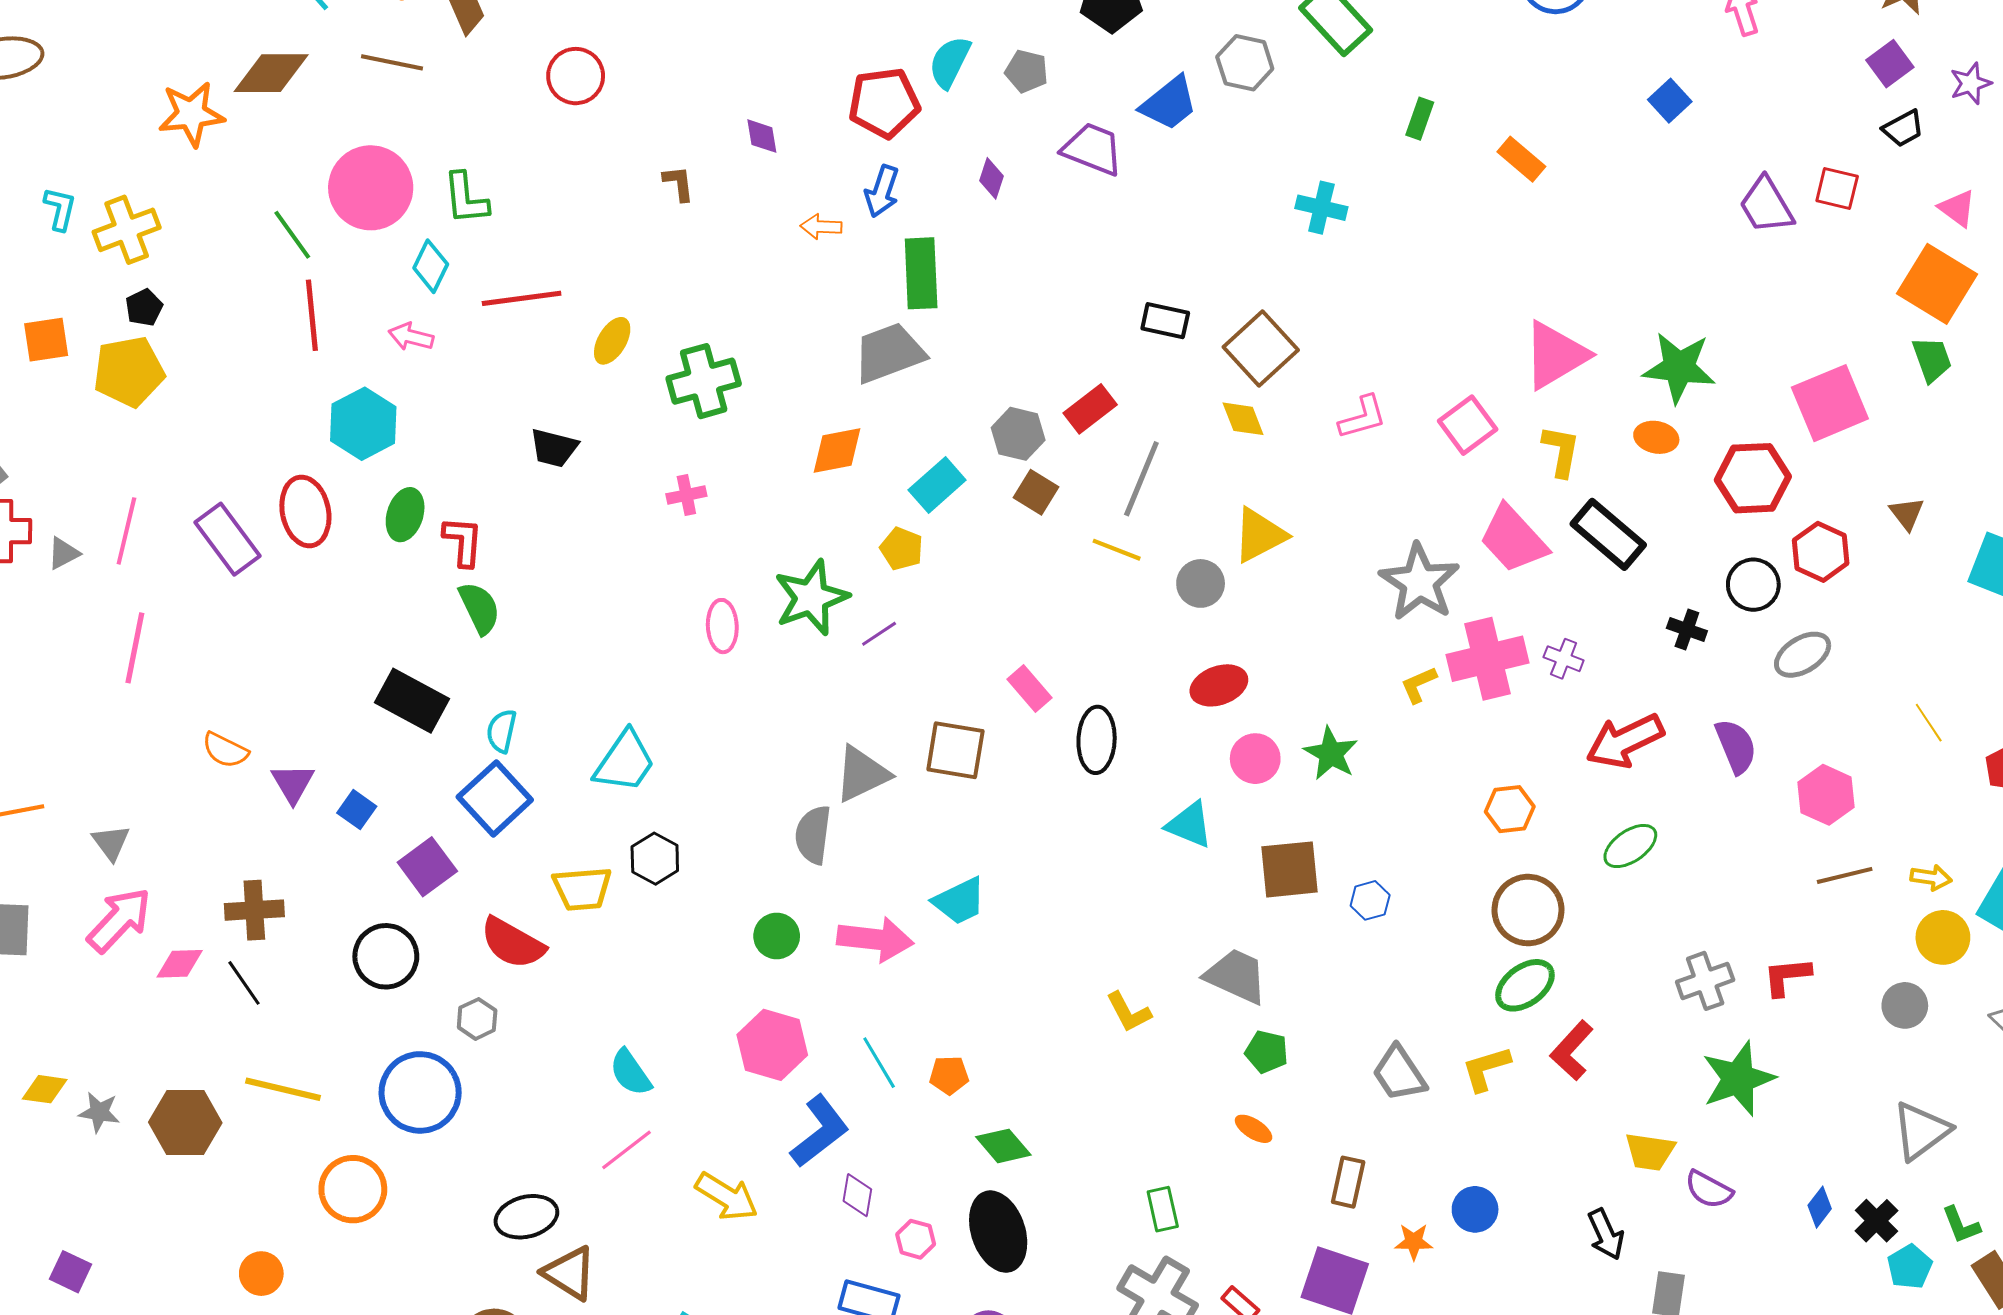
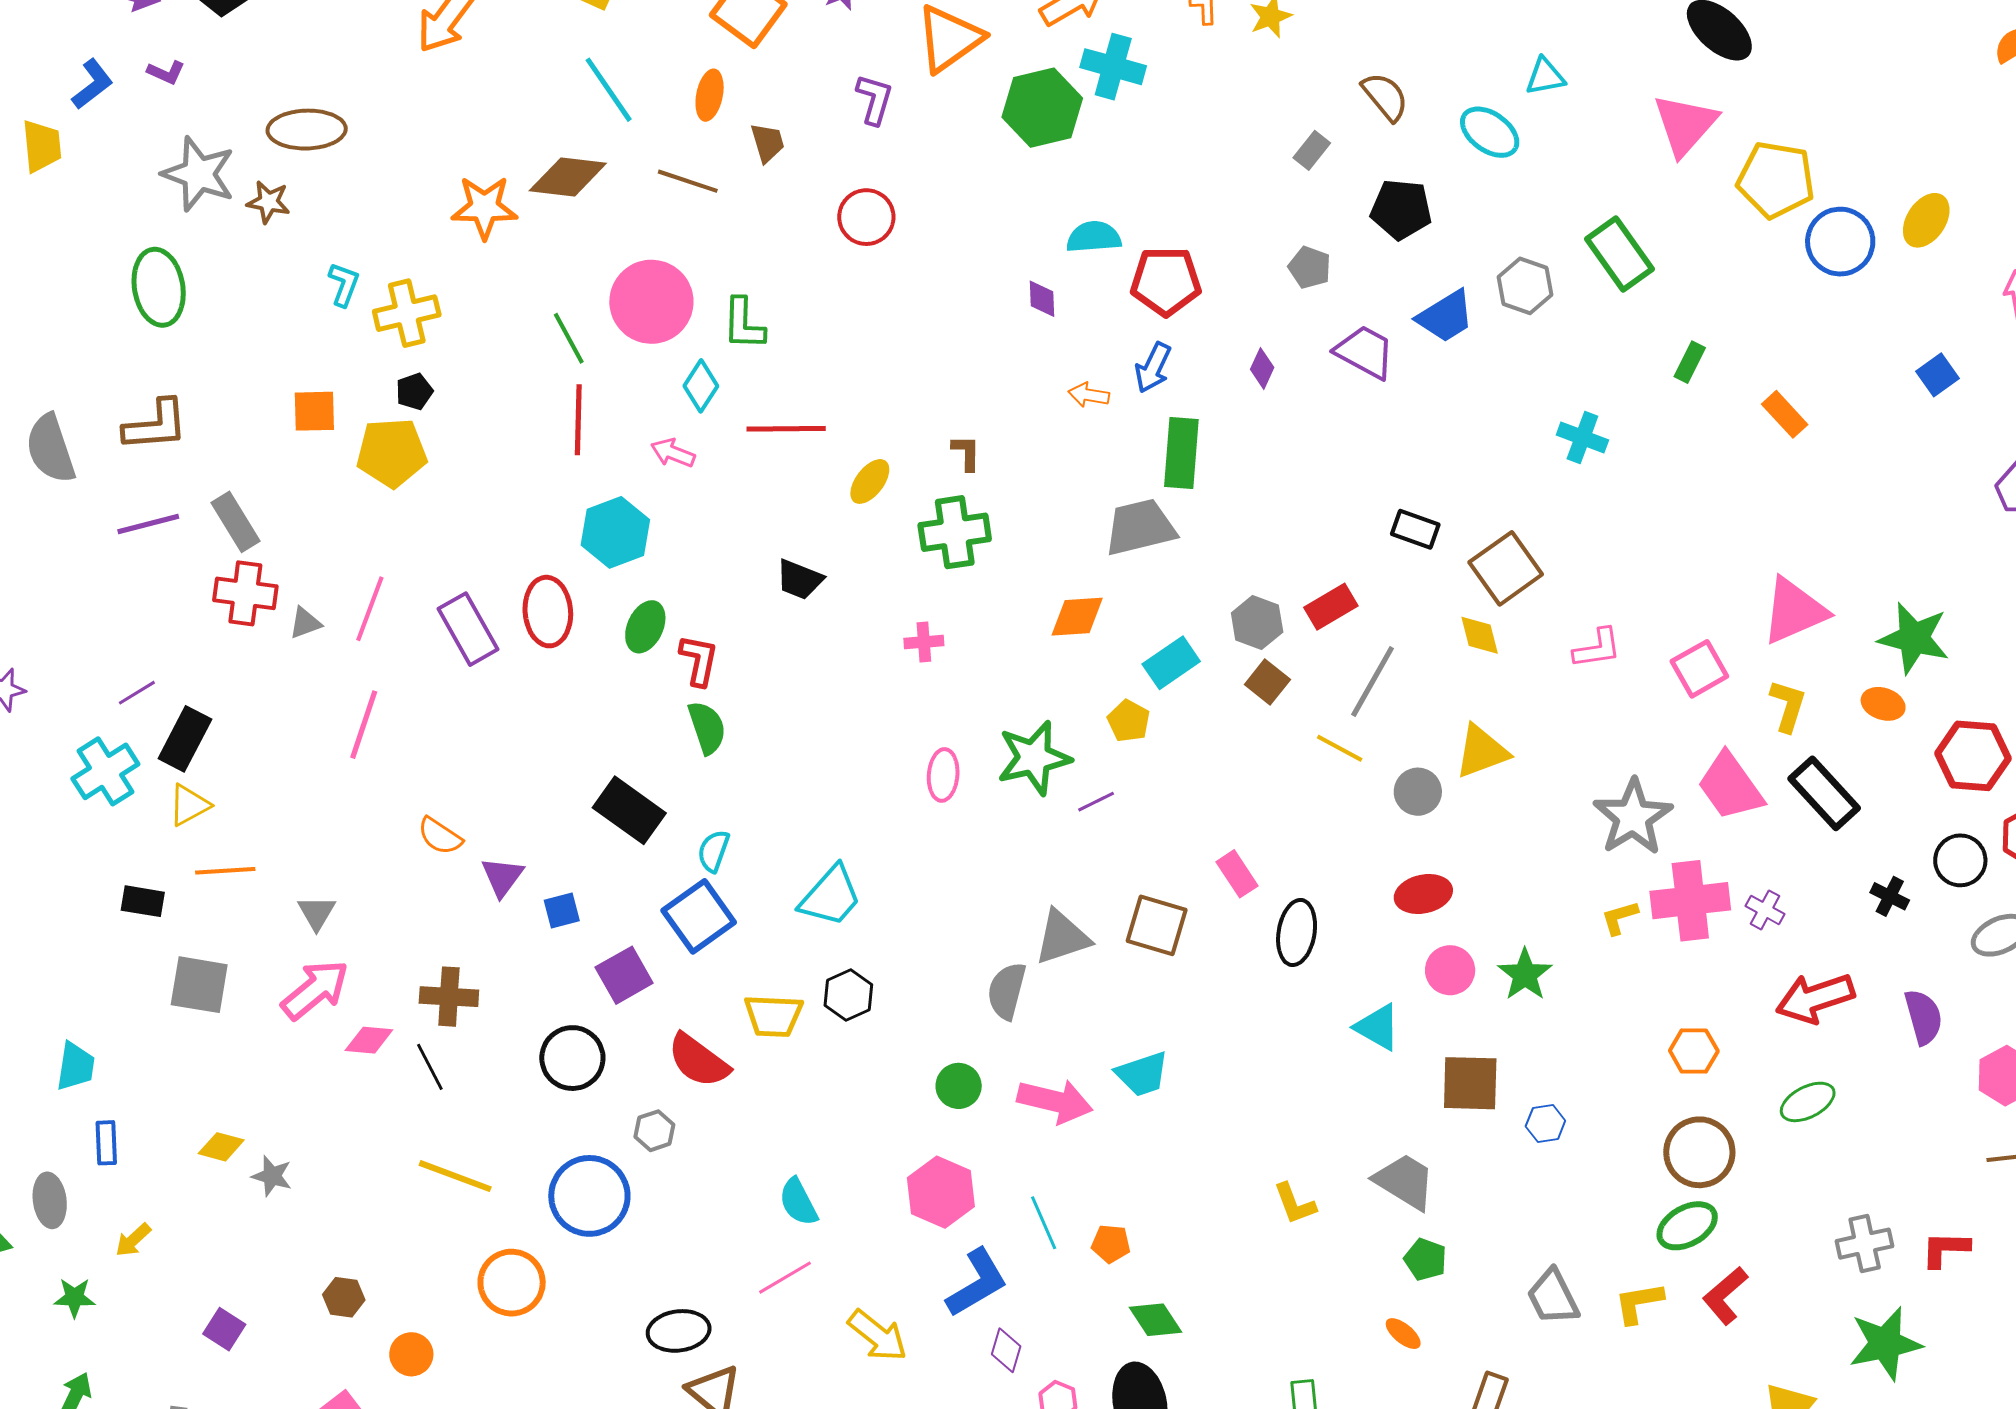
cyan semicircle: (950, 62) -> (1094, 237), moved, turned 52
brown L-shape: (679, 183) -> (966, 453), moved
blue square: (357, 810) -> (562, 910), turned 33
brown hexagon: (185, 1123) -> (344, 1297), moved, size x0.6

